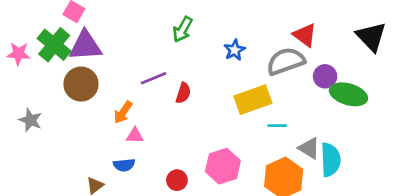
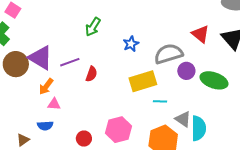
red triangle: (305, 35) -> (200, 34), moved
purple triangle: (85, 46) -> (40, 58), moved, turned 32
purple circle: (325, 76) -> (186, 71), moved

